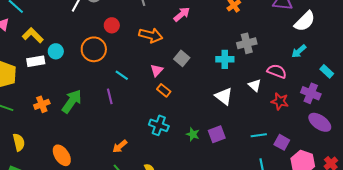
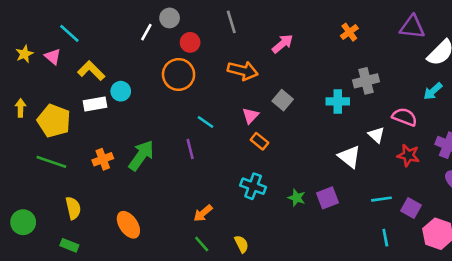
red circle: (112, 25) -> (190, 42), moved
orange circle: (94, 49) -> (179, 74), moved
white triangle: (224, 96) -> (349, 157), moved

